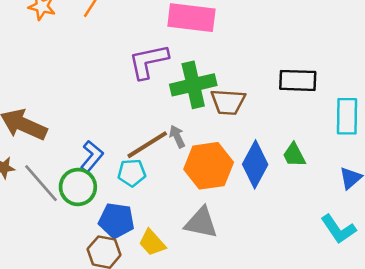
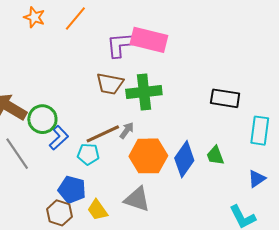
purple L-shape: (148, 61) -> (122, 44), moved
brown trapezoid: (228, 102) -> (110, 84), moved
gray arrow: (177, 137) -> (127, 130), turned 54
green circle: (78, 187) -> (42, 119), moved

